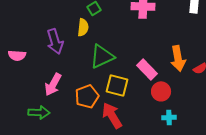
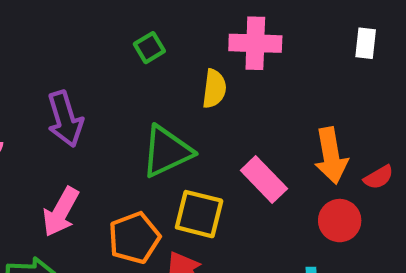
yellow semicircle: (83, 27) -> (214, 89), moved
red circle: (161, 91) -> (340, 221), moved

